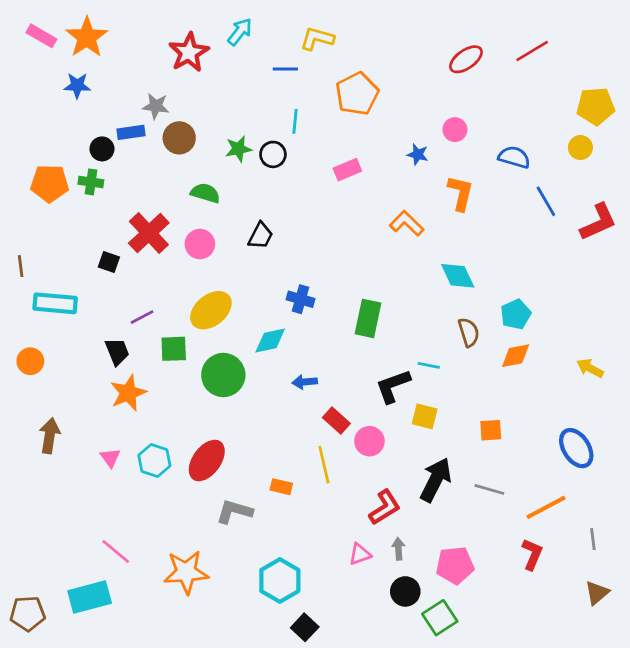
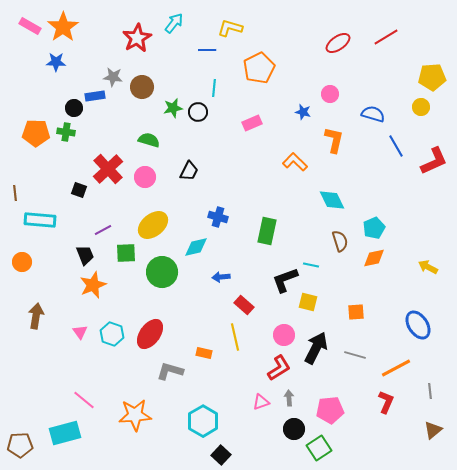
brown circle: (179, 138) -> (142, 87), moved
pink circle: (369, 441) -> (284, 335), moved

